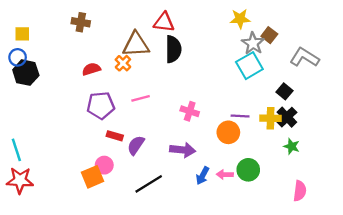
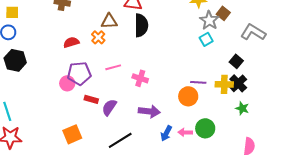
brown triangle: (136, 45) -> (109, 21), size x0.7
cyan square: (249, 66) -> (206, 39), size x0.6
black hexagon: (26, 73) -> (15, 60), moved
pink cross: (190, 111) -> (140, 78), moved
pink circle: (104, 165) -> (67, 83), moved

